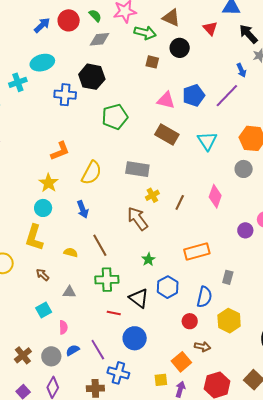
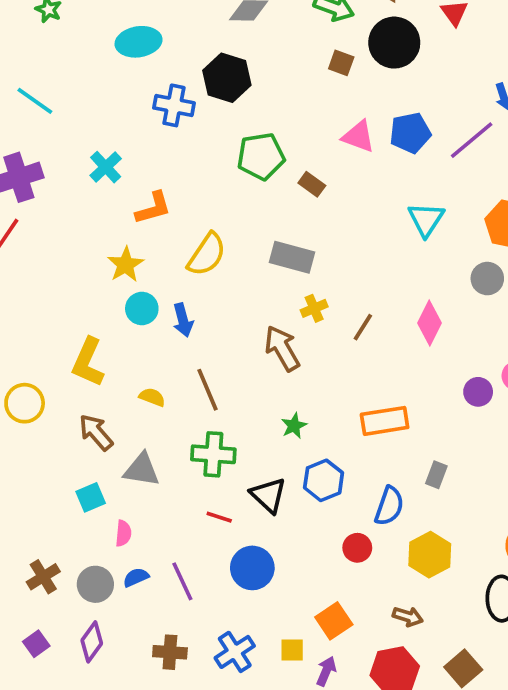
black circle: (180, 48) -> (394, 43), size x1.4
cyan cross: (18, 82) -> (106, 167), moved, turned -30
brown rectangle: (167, 135) -> (312, 184), moved, size x0.6
cyan circle: (43, 208) -> (142, 308), moved
brown arrow: (43, 275) -> (96, 432), size x1.5
gray triangle: (69, 292) -> (142, 470), size x1.5
brown arrow: (202, 347) -> (408, 617), moved
blue cross: (118, 373) -> (235, 652), moved, turned 35

